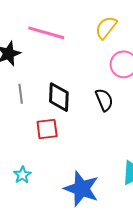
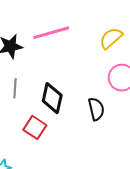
pink line: (46, 33) -> (51, 33), turned -42
red square: (47, 129) -> (35, 127), turned 30

